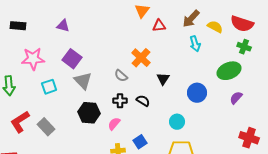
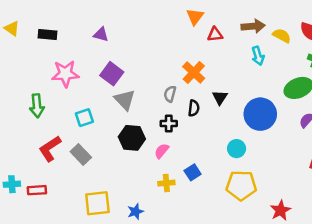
brown arrow: (191, 19) -> (253, 26), turned -138
gray semicircle: (121, 76) -> (170, 94), turned 64
cyan square: (49, 87) -> (84, 118), moved
blue circle: (197, 93) -> (260, 114), size x1.4
black semicircle: (143, 101) -> (194, 108), moved, turned 64

